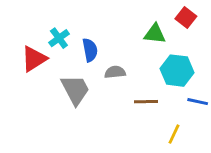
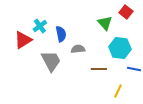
green triangle: (155, 34) -> (105, 23), turned 42

